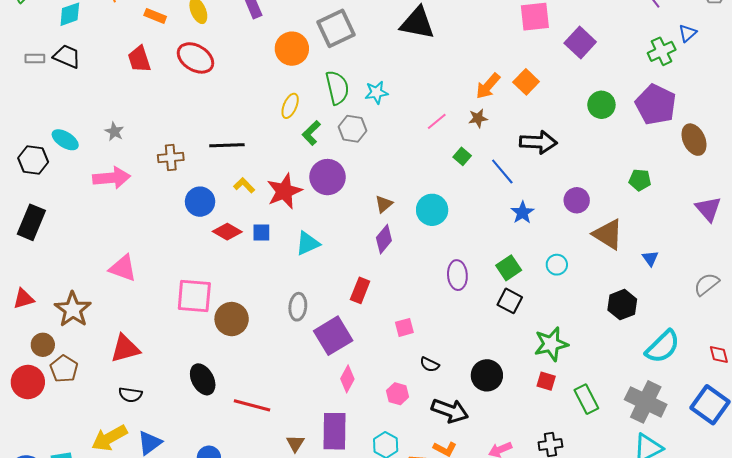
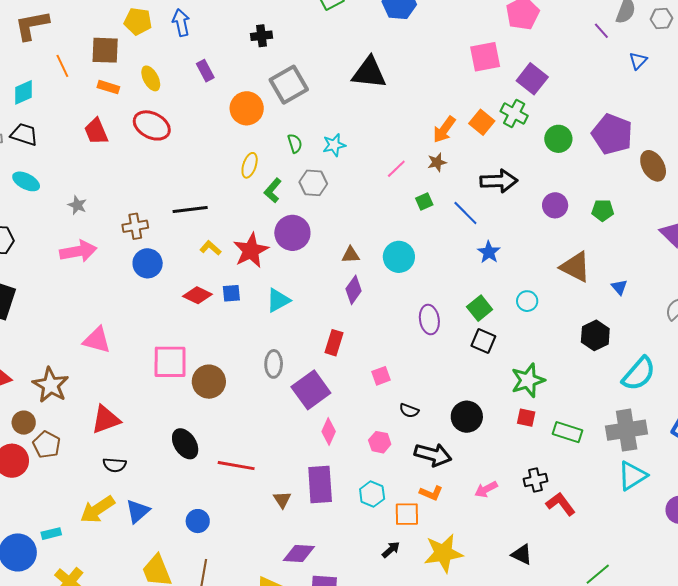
green cross: (662, 51) -> (514, 113), moved, turned -32
green semicircle: (337, 88) -> (295, 143), size x0.6
cyan ellipse: (65, 140) -> (26, 181), moved
green square: (462, 156) -> (424, 201), turned 30
purple circle: (577, 200) -> (555, 205), moved
blue circle: (200, 202) -> (148, 263), moved
brown triangle: (384, 204) -> (351, 255), turned 42
green rectangle: (586, 399) -> (567, 432), turned -40
gray cross: (646, 402) -> (627, 430), turned -30

